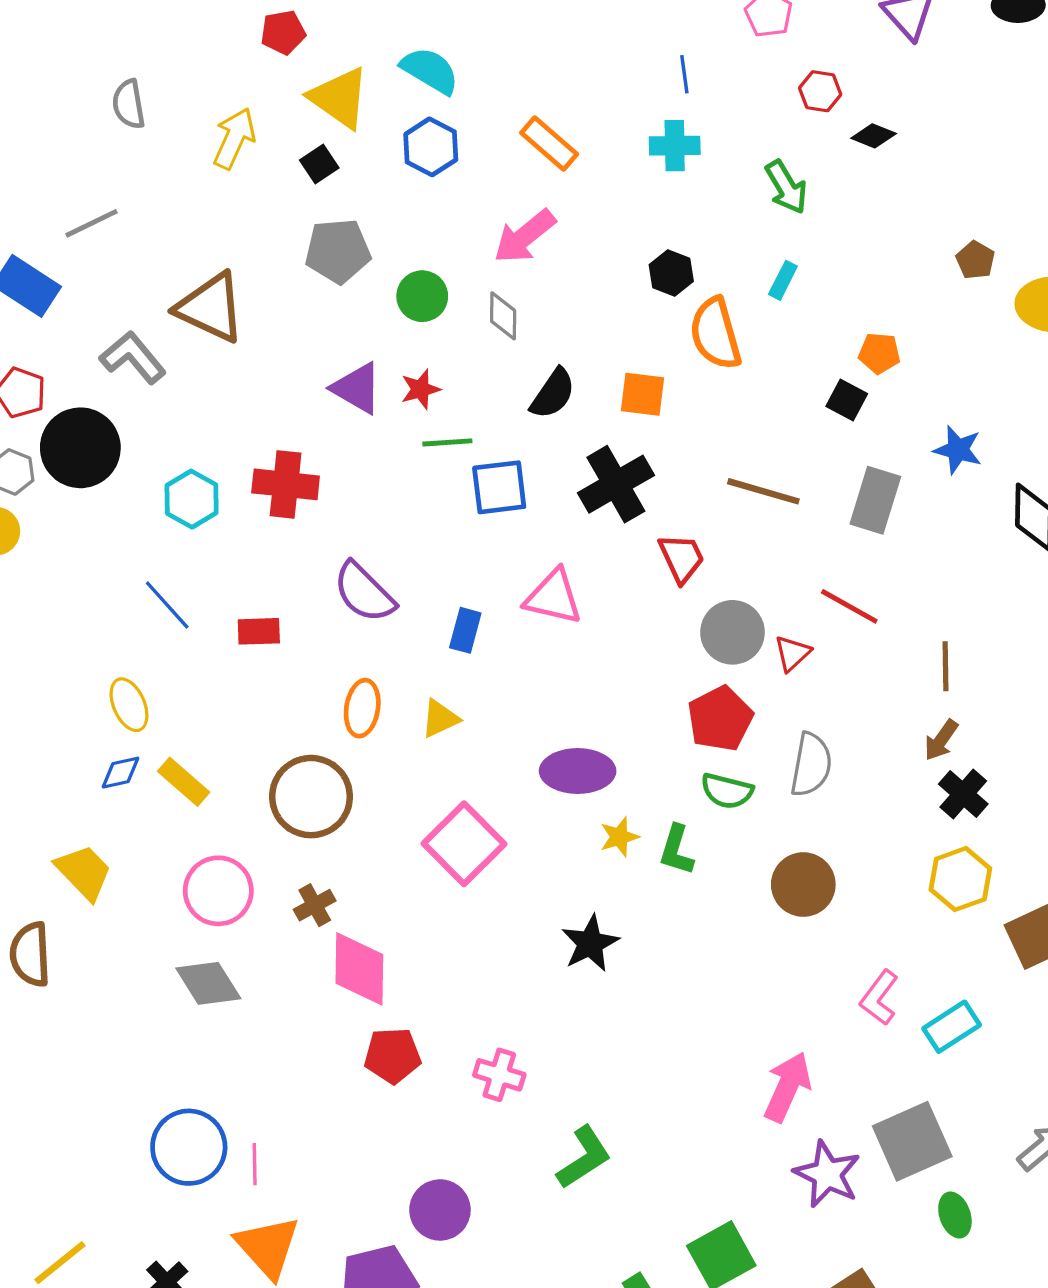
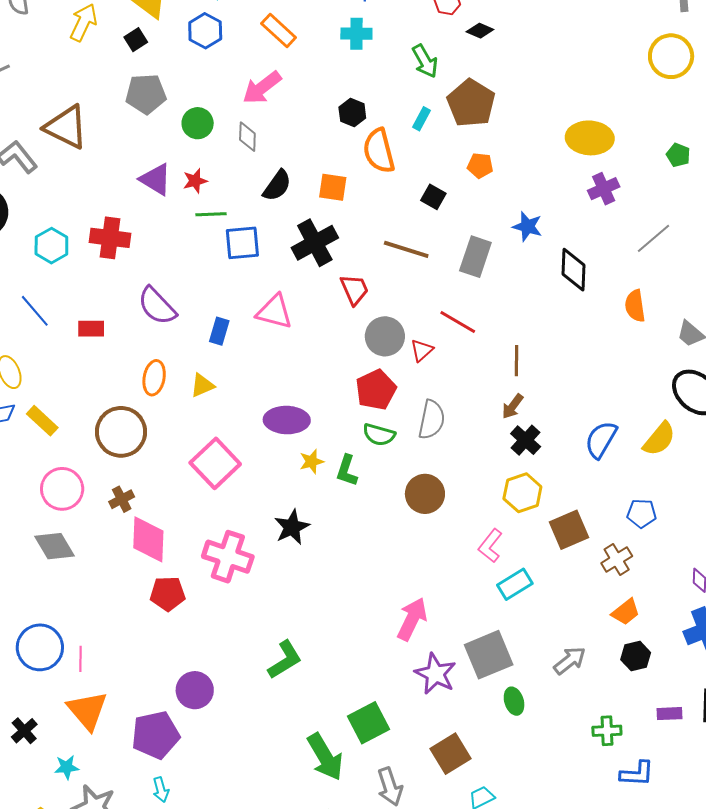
brown pentagon: (975, 260) -> (471, 103), moved, size x2.0
black square: (847, 400) -> (433, 197), moved
pink L-shape: (879, 998) -> (490, 546), moved
pink cross: (499, 1075) -> (228, 557), moved, size x1.6

